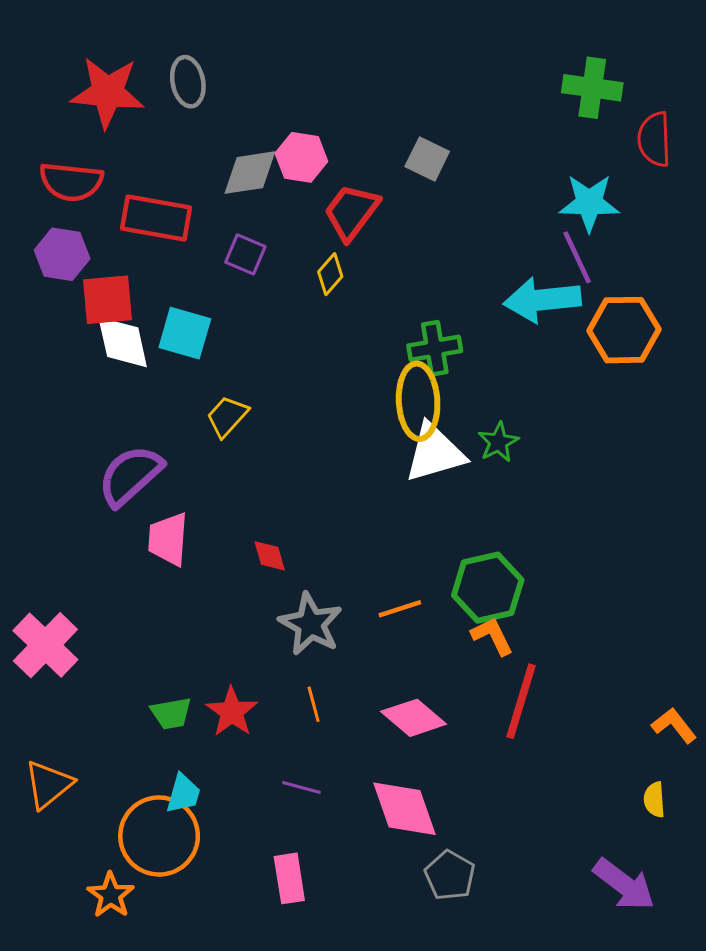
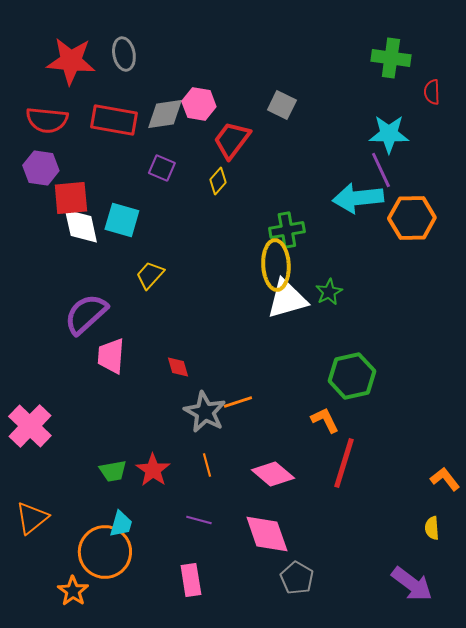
red semicircle: (654, 139) -> (432, 92), size x0.7
red rectangle: (156, 218) -> (114, 120), moved
green hexagon: (488, 588) -> (352, 376), moved
orange line: (400, 609) -> (238, 402), moved

